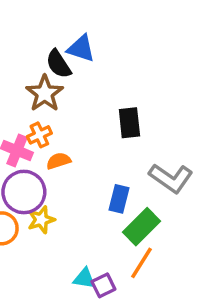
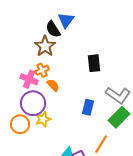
blue triangle: (81, 48) -> (66, 20), turned 48
orange semicircle: (58, 161) -> (53, 85), turned 64
green rectangle: (141, 227) -> (119, 117), moved

